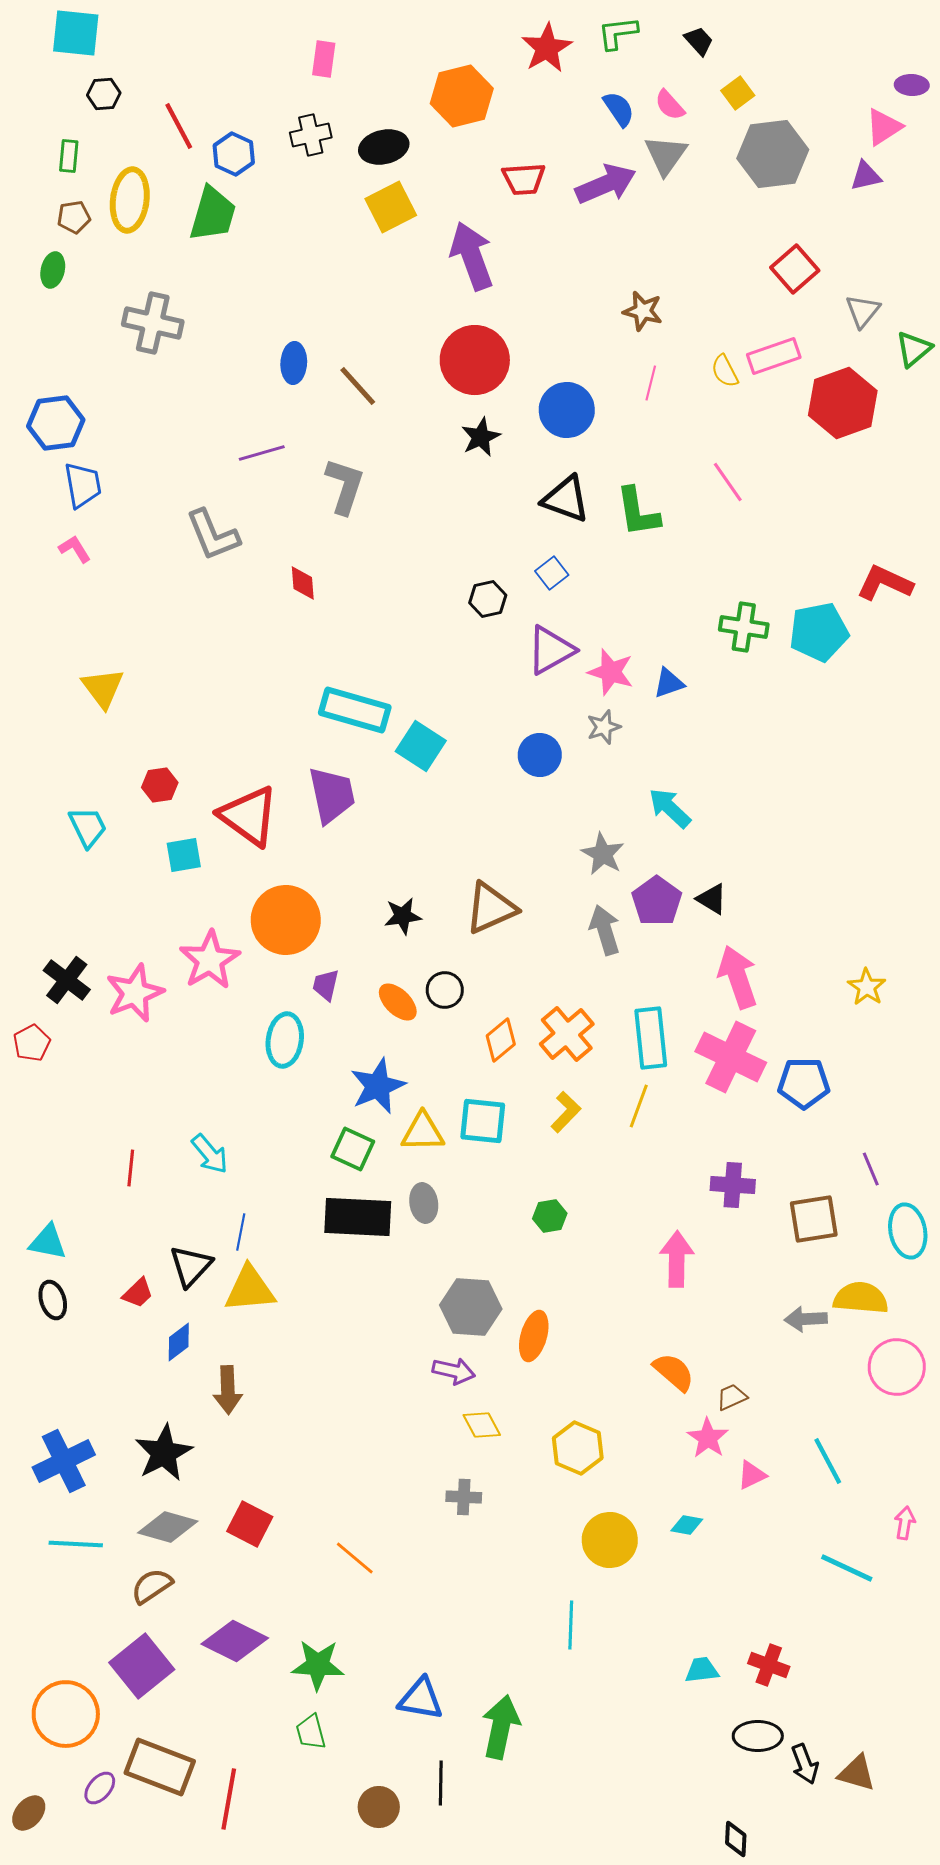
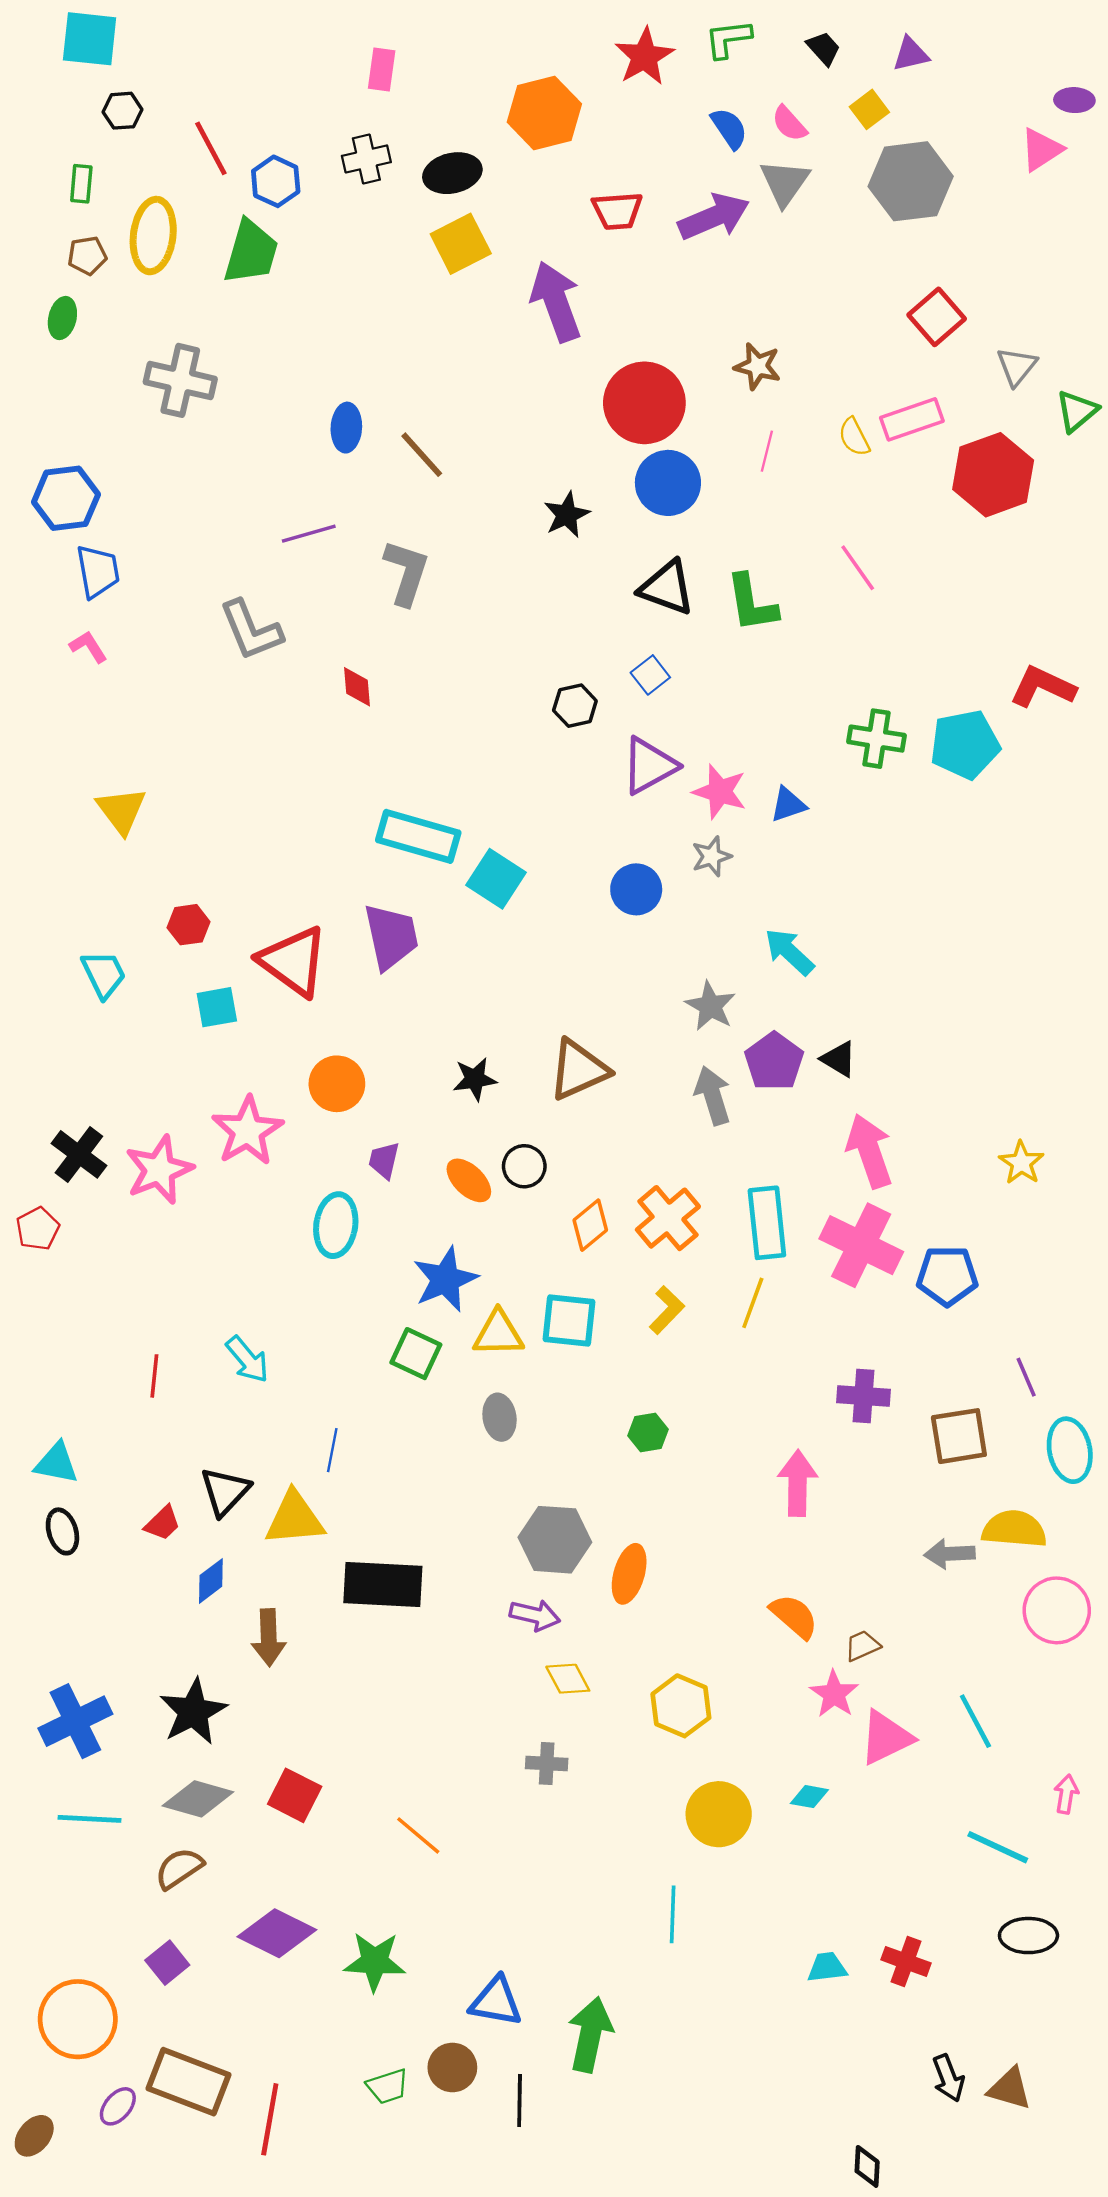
purple triangle: (866, 176) -> (911, 54), moved
red circle: (475, 360) -> (644, 403), moved
orange circle: (286, 920) -> (337, 1084), size x0.7
black rectangle: (358, 1217) -> (383, 1584), moved
blue line: (241, 1232) -> (332, 1450), moved
pink triangle: (752, 1475) -> (886, 1738), size x1.6
purple square: (142, 1666) -> (167, 1963), size x0.6
green trapezoid: (311, 1732) -> (388, 2086), moved, turned -93
black ellipse: (758, 1736) -> (1028, 1936), moved
brown circle: (379, 1807) -> (452, 2067), moved

